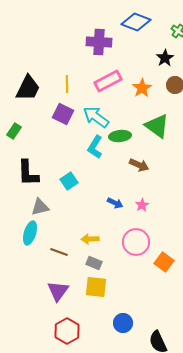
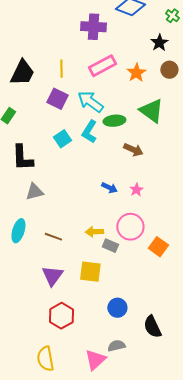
cyan square: (69, 181) -> (62, 139), moved
cyan ellipse: (30, 233) -> (18, 231), moved
yellow arrow: (90, 239) -> (94, 232), moved
gray rectangle: (94, 263) -> (110, 246), moved

